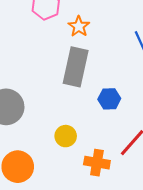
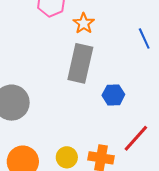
yellow circle: (66, 136) -> (67, 157), moved

